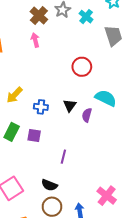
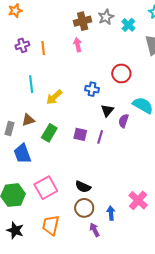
brown cross: (39, 16) -> (83, 21), turned 30
blue cross: (41, 107) -> (92, 89), moved
purple square: (34, 135) -> (80, 134), moved
purple line: (63, 157) -> (100, 137), moved

